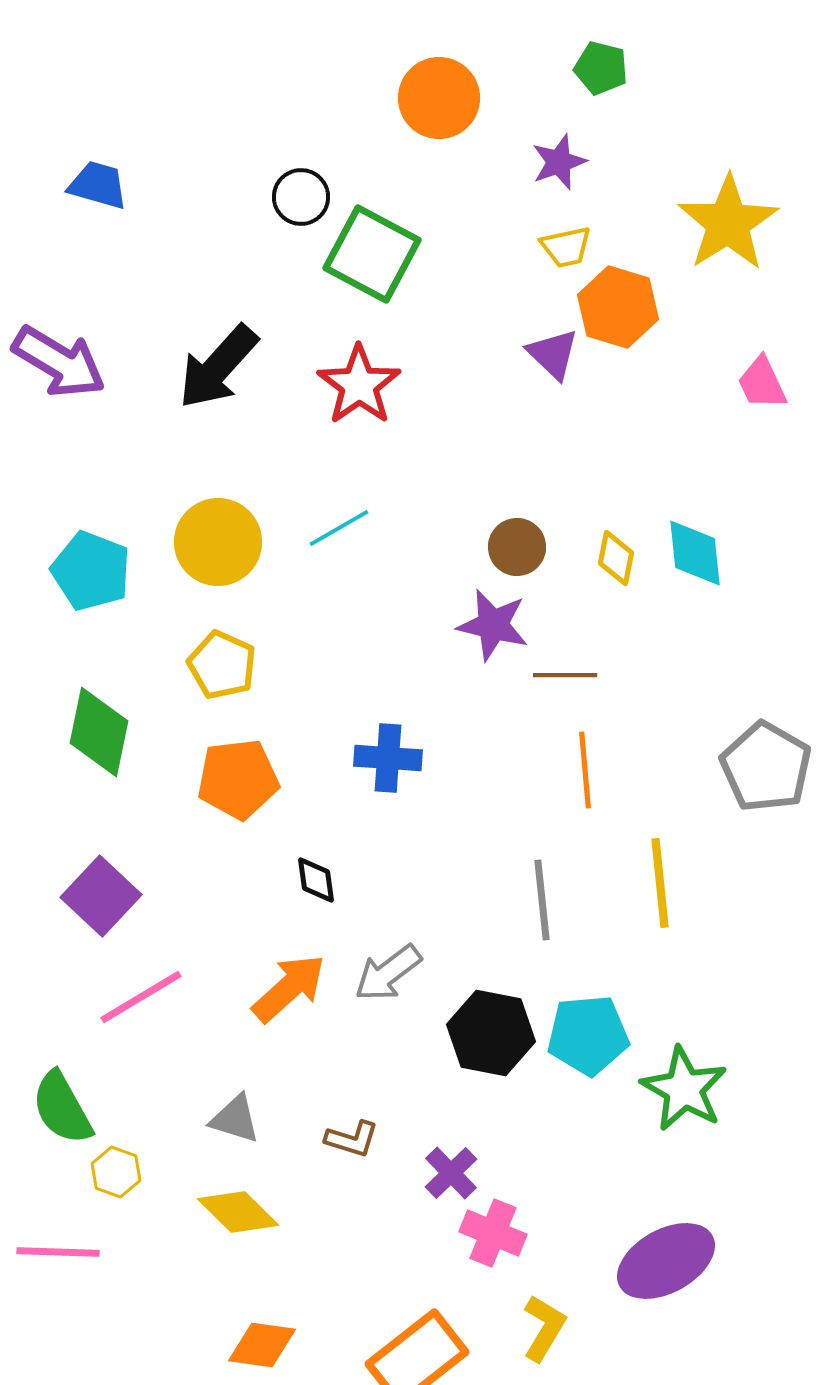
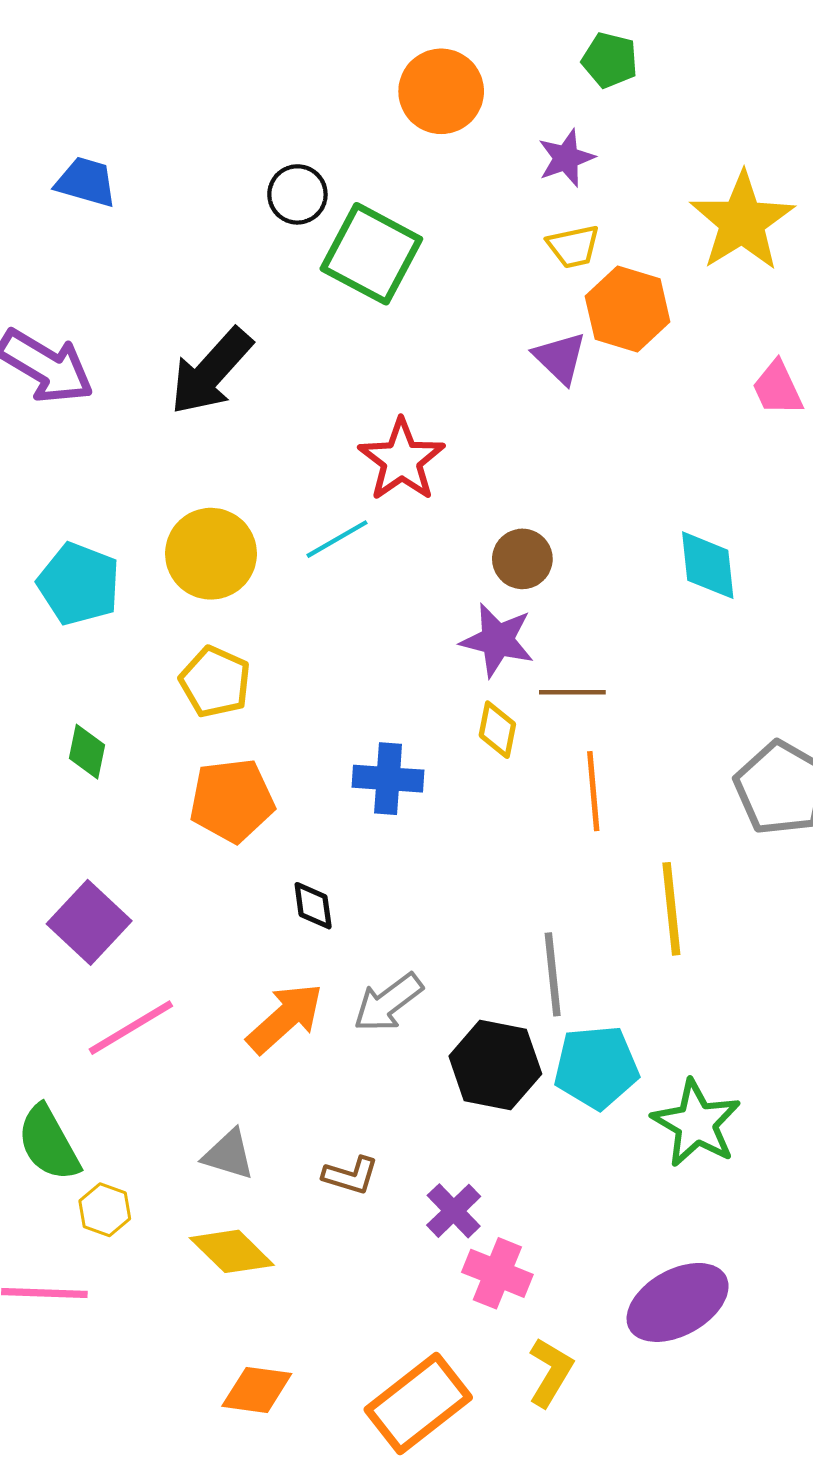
red star: (359, 385) -> (402, 460), moved
yellow diamond: (616, 558) -> (497, 730), moved
green diamond: (99, 732) -> (87, 752), size x0.6
gray line: (542, 900) -> (553, 974), moved

